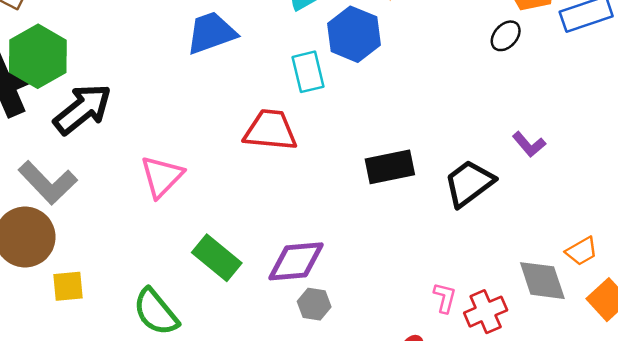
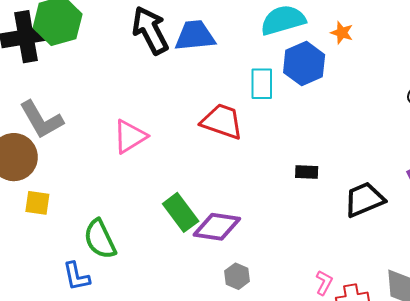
black arrow: (83, 109) -> (150, 30), moved, turned -93
black rectangle: (390, 167) -> (307, 172), size x0.6
green rectangle: (217, 258) -> (181, 212), moved
gray hexagon: (314, 304) -> (237, 276), moved

